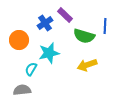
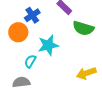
blue cross: (45, 23) -> (32, 15), moved
yellow arrow: (87, 65) -> (86, 73), moved

